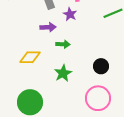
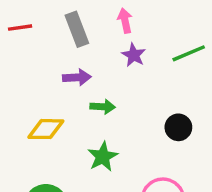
purple star: (70, 14) -> (134, 55), moved
black circle: (101, 66) -> (178, 127), moved

